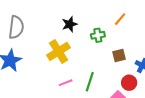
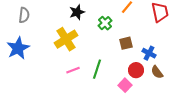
gray semicircle: (16, 27) -> (24, 15), size x0.7
green cross: (98, 35) -> (105, 23), turned -32

